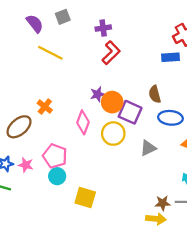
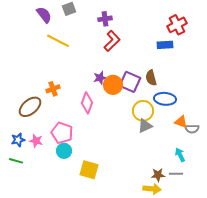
orange cross: (45, 107) -> (53, 89), turned 32
purple square: (130, 112) -> (130, 82), moved
yellow circle: (113, 134) -> (143, 111), moved

